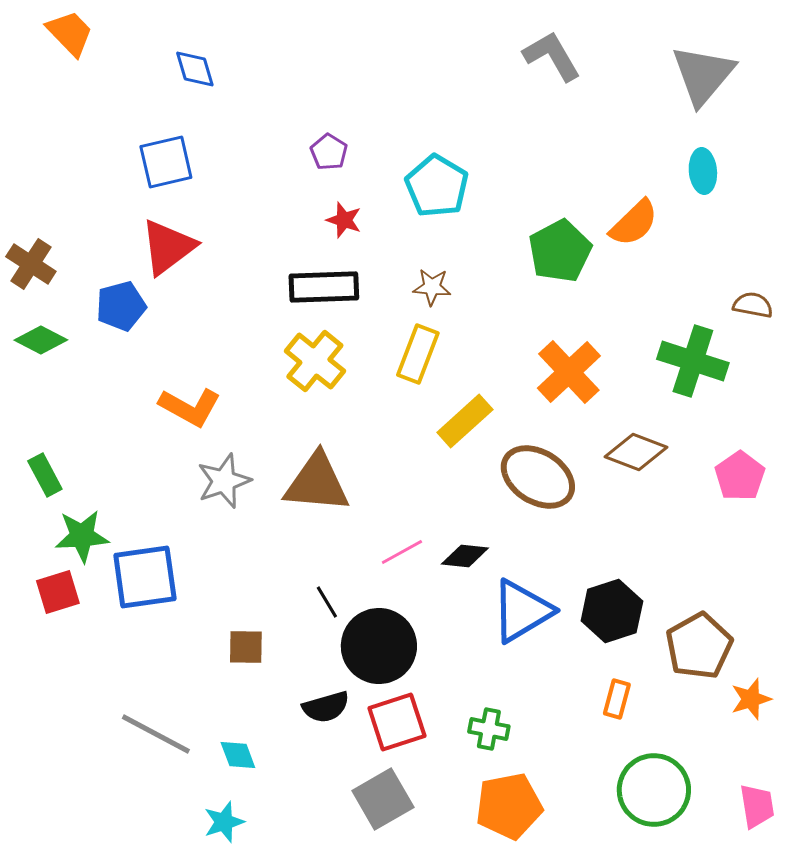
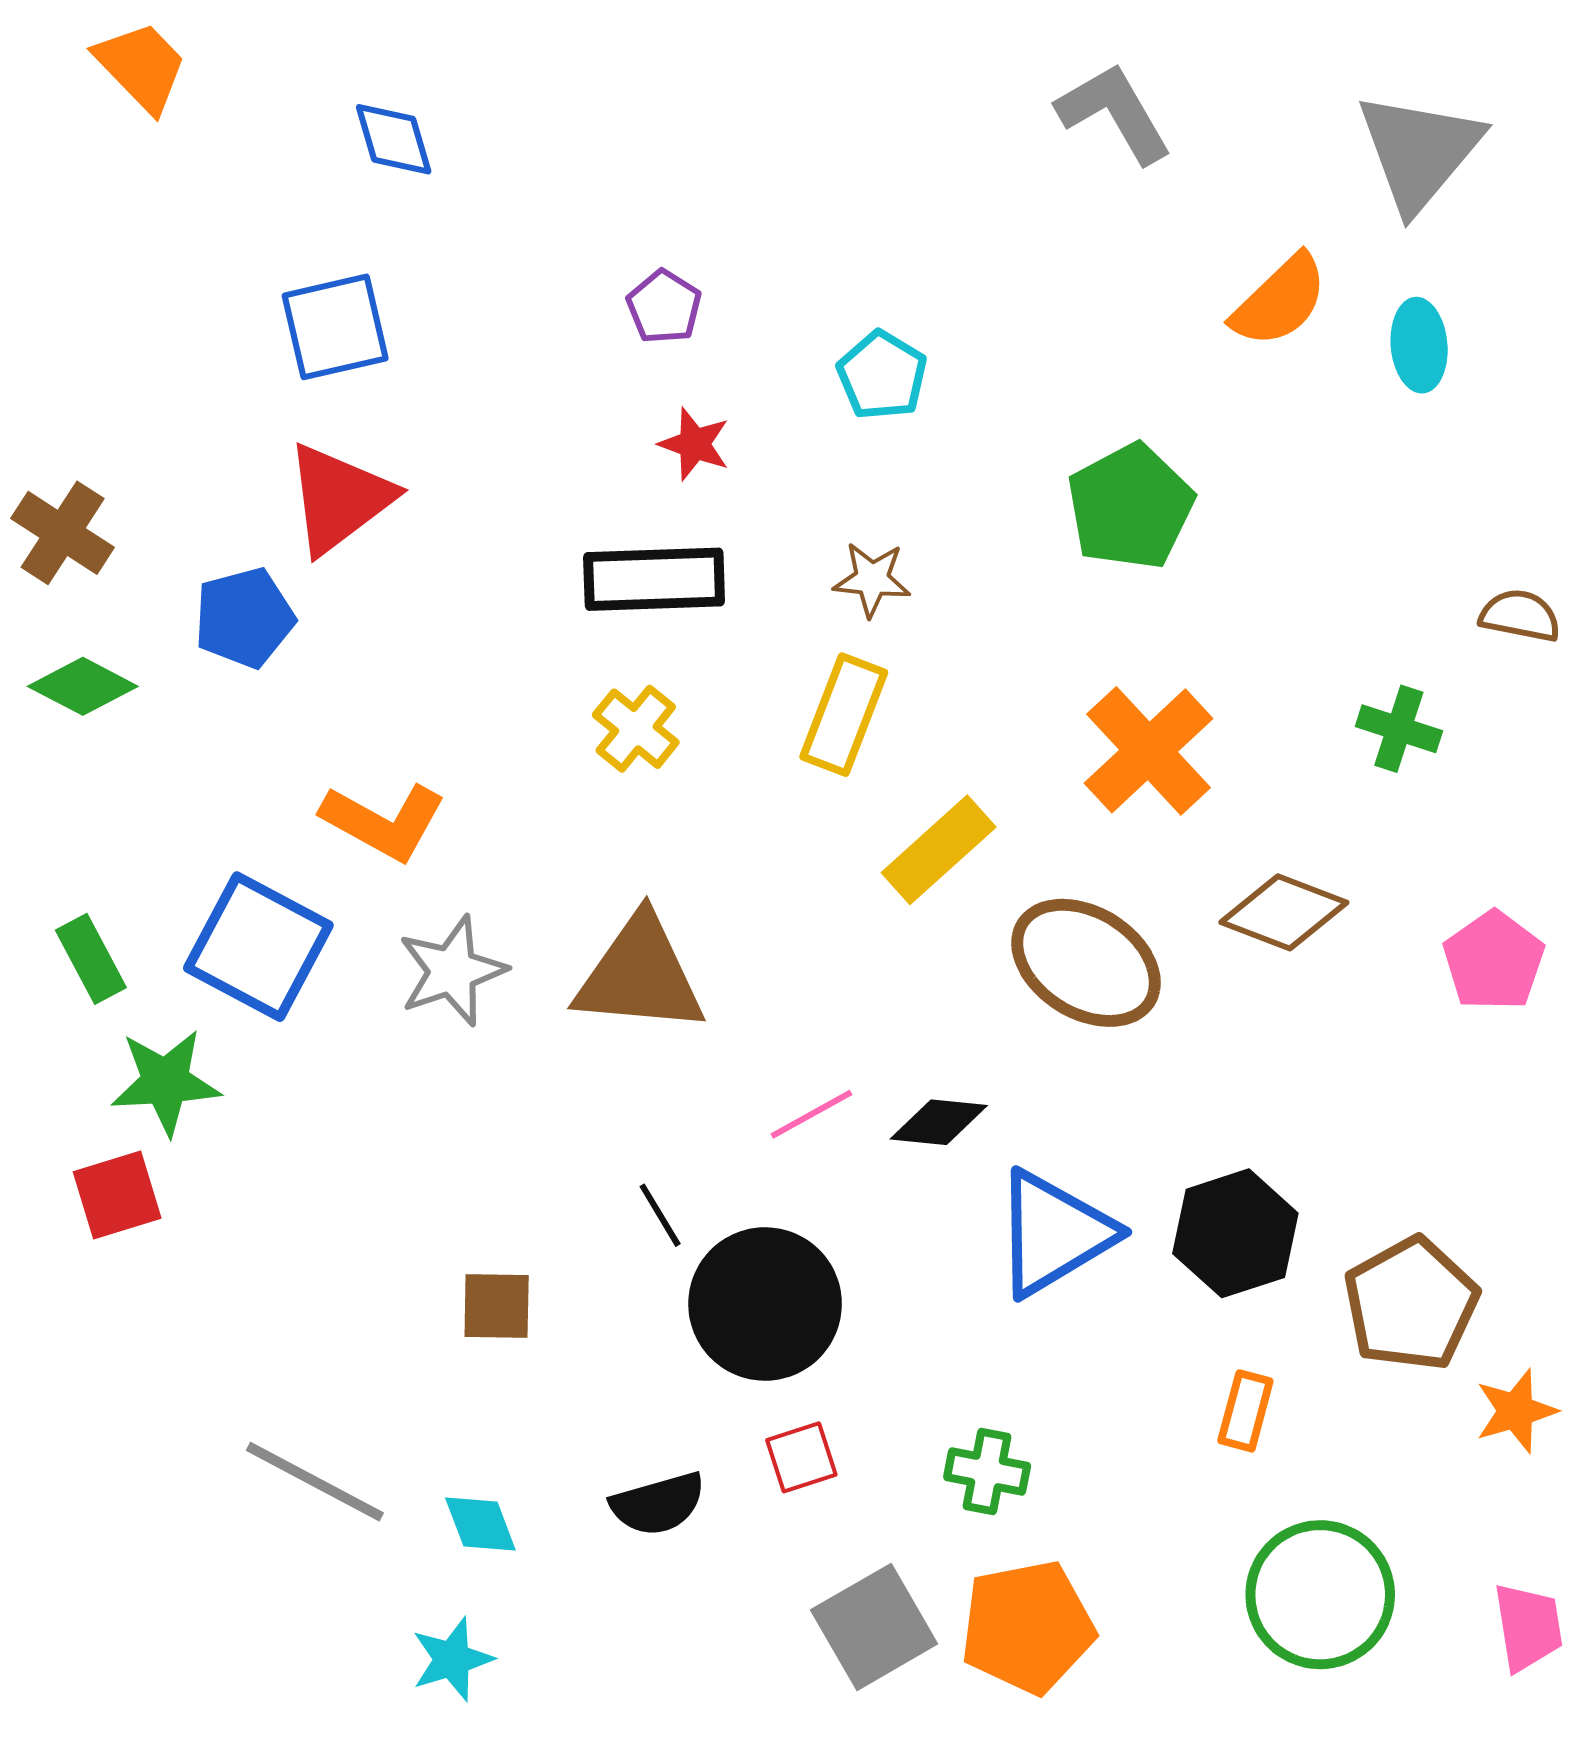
cyan pentagon: (437, 186) -> (882, 375), size x0.7
orange semicircle: (634, 223) -> (1280, 301), moved
yellow cross: (315, 361) -> (636, 729), size x0.7
green cross: (693, 361) -> (1399, 729), size x0.6
blue square: (145, 577) -> (258, 947), moved, turned 36
black semicircle: (326, 707) -> (658, 1504), moved
red square: (397, 722) -> (801, 1457), size x0.6
gray square: (383, 799) -> (874, 1627), moved

